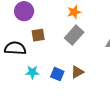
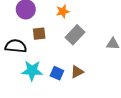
orange star: (74, 12) -> (63, 11), moved
cyan star: (32, 72) -> (32, 71), size x1.5

